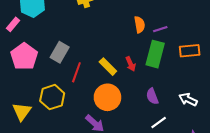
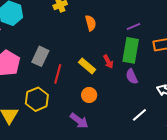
orange semicircle: (140, 25) -> (91, 23), moved
purple semicircle: (152, 96) -> (132, 76), moved
orange circle: (107, 97) -> (89, 95), size x0.6

